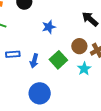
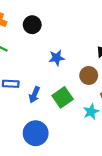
brown circle: (79, 46) -> (89, 75), moved

